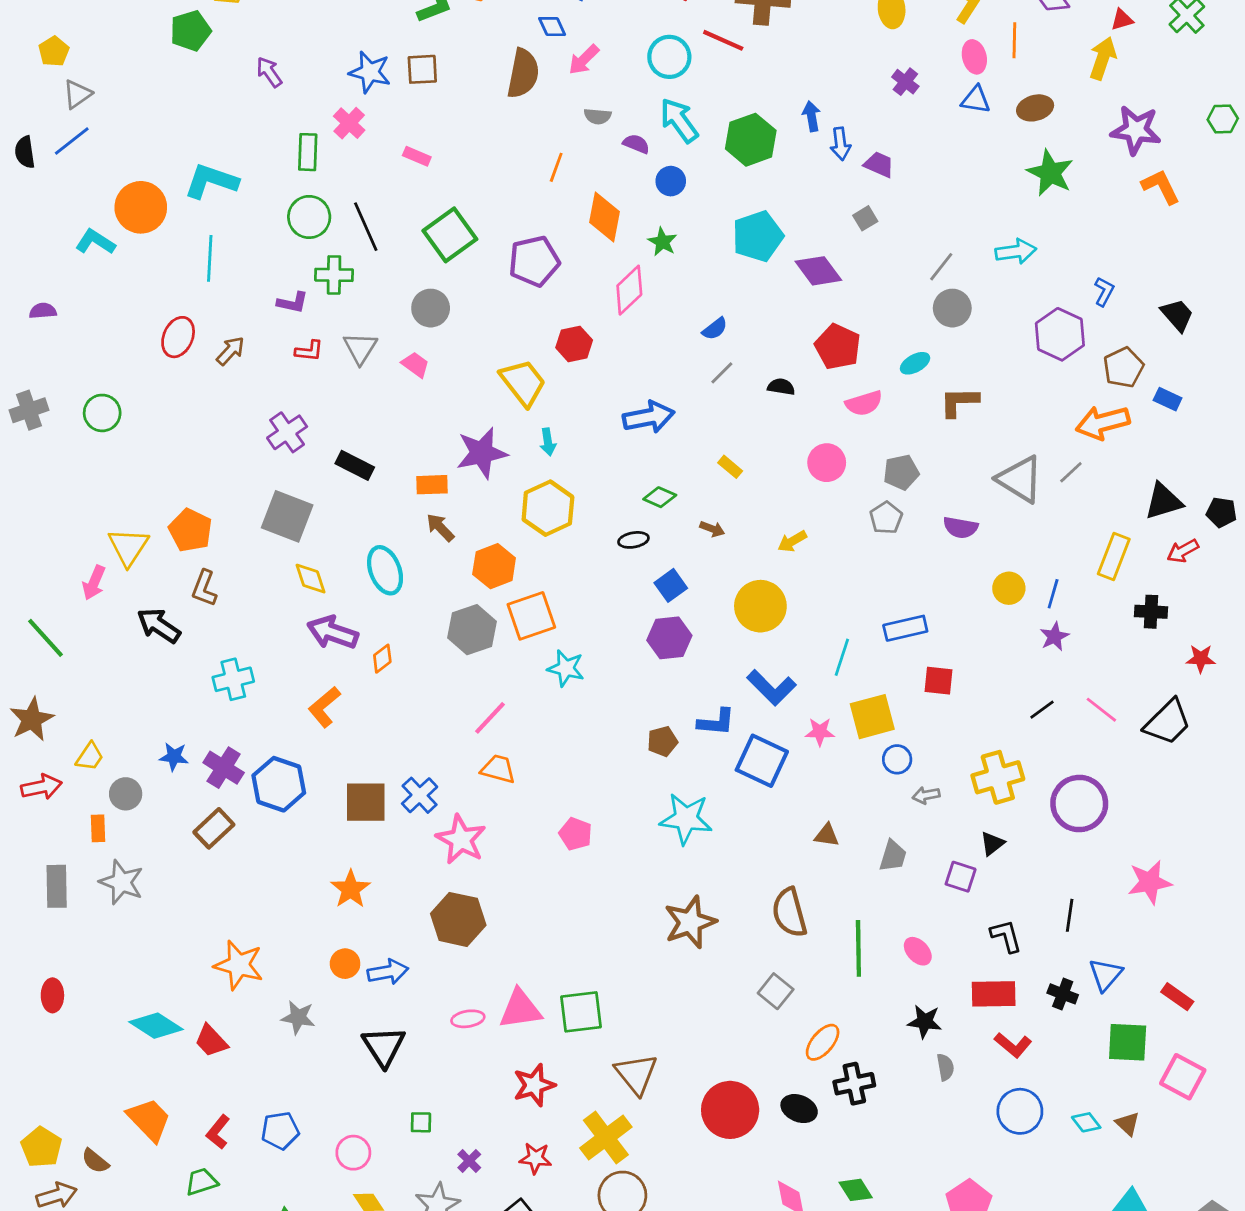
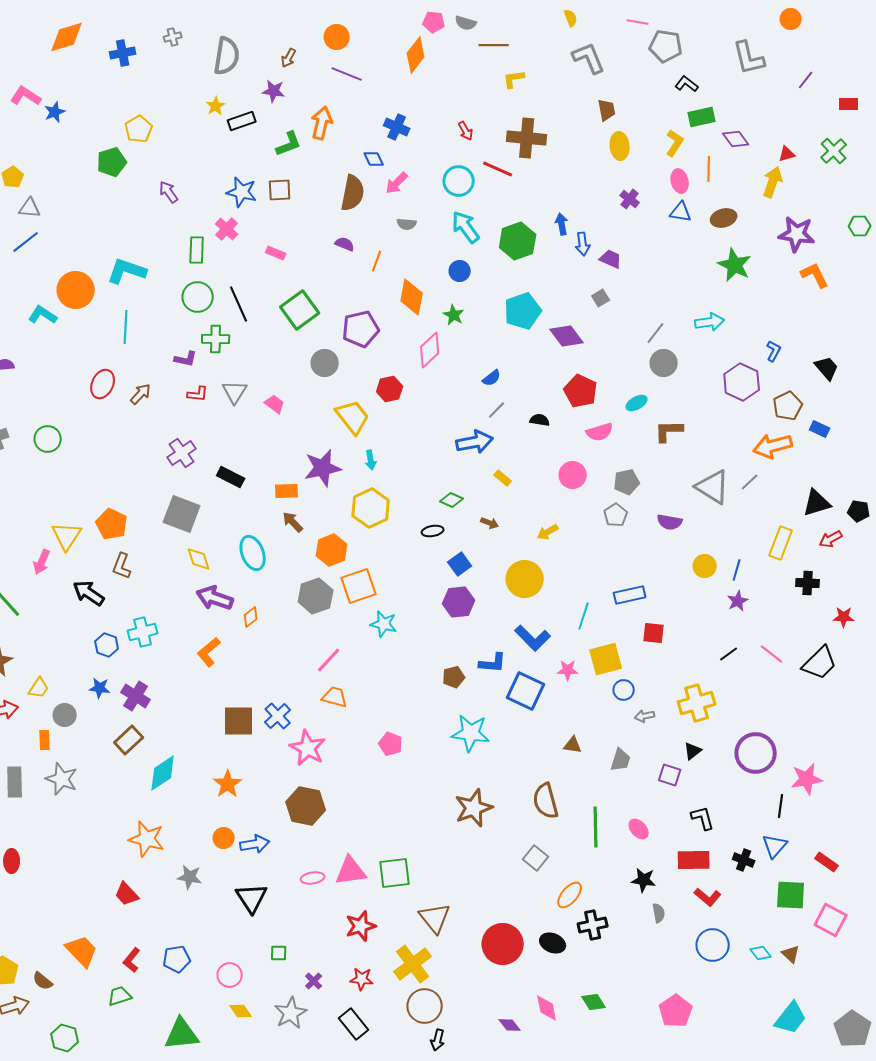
gray triangle: (77, 94) -> (30, 208), turned 40
purple semicircle: (636, 144) -> (345, 244), moved
gray circle: (431, 308) -> (325, 363), moved
blue arrow: (649, 417) -> (475, 442), moved
blue hexagon: (279, 784) -> (107, 645), moved, size x0.6
purple circle: (1079, 804) -> (756, 753), moved
black line: (1070, 915) -> (781, 806), moved
cyan diamond: (156, 1026) -> (163, 773), moved, turned -66

